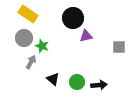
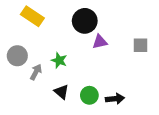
gray circle: (24, 38) -> (17, 56), moved
green star: (42, 46) -> (59, 60), moved
gray square: (119, 47) -> (141, 45), moved

